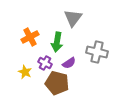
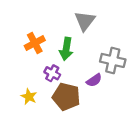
purple semicircle: (69, 63) -> (94, 80), moved
yellow star: (25, 72) -> (29, 97), moved

